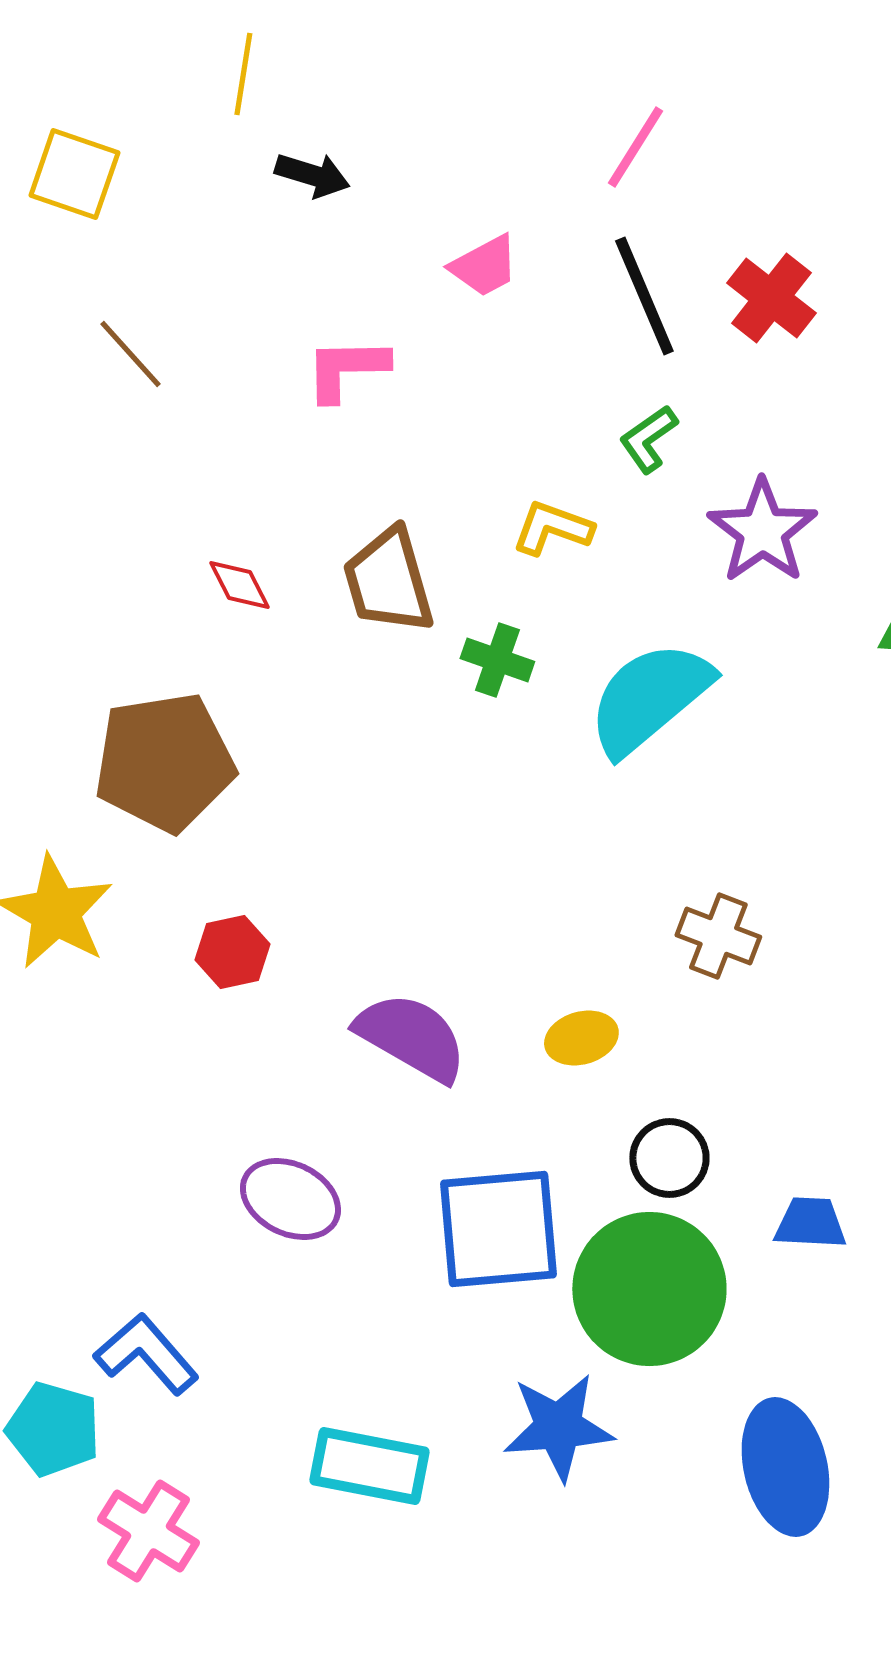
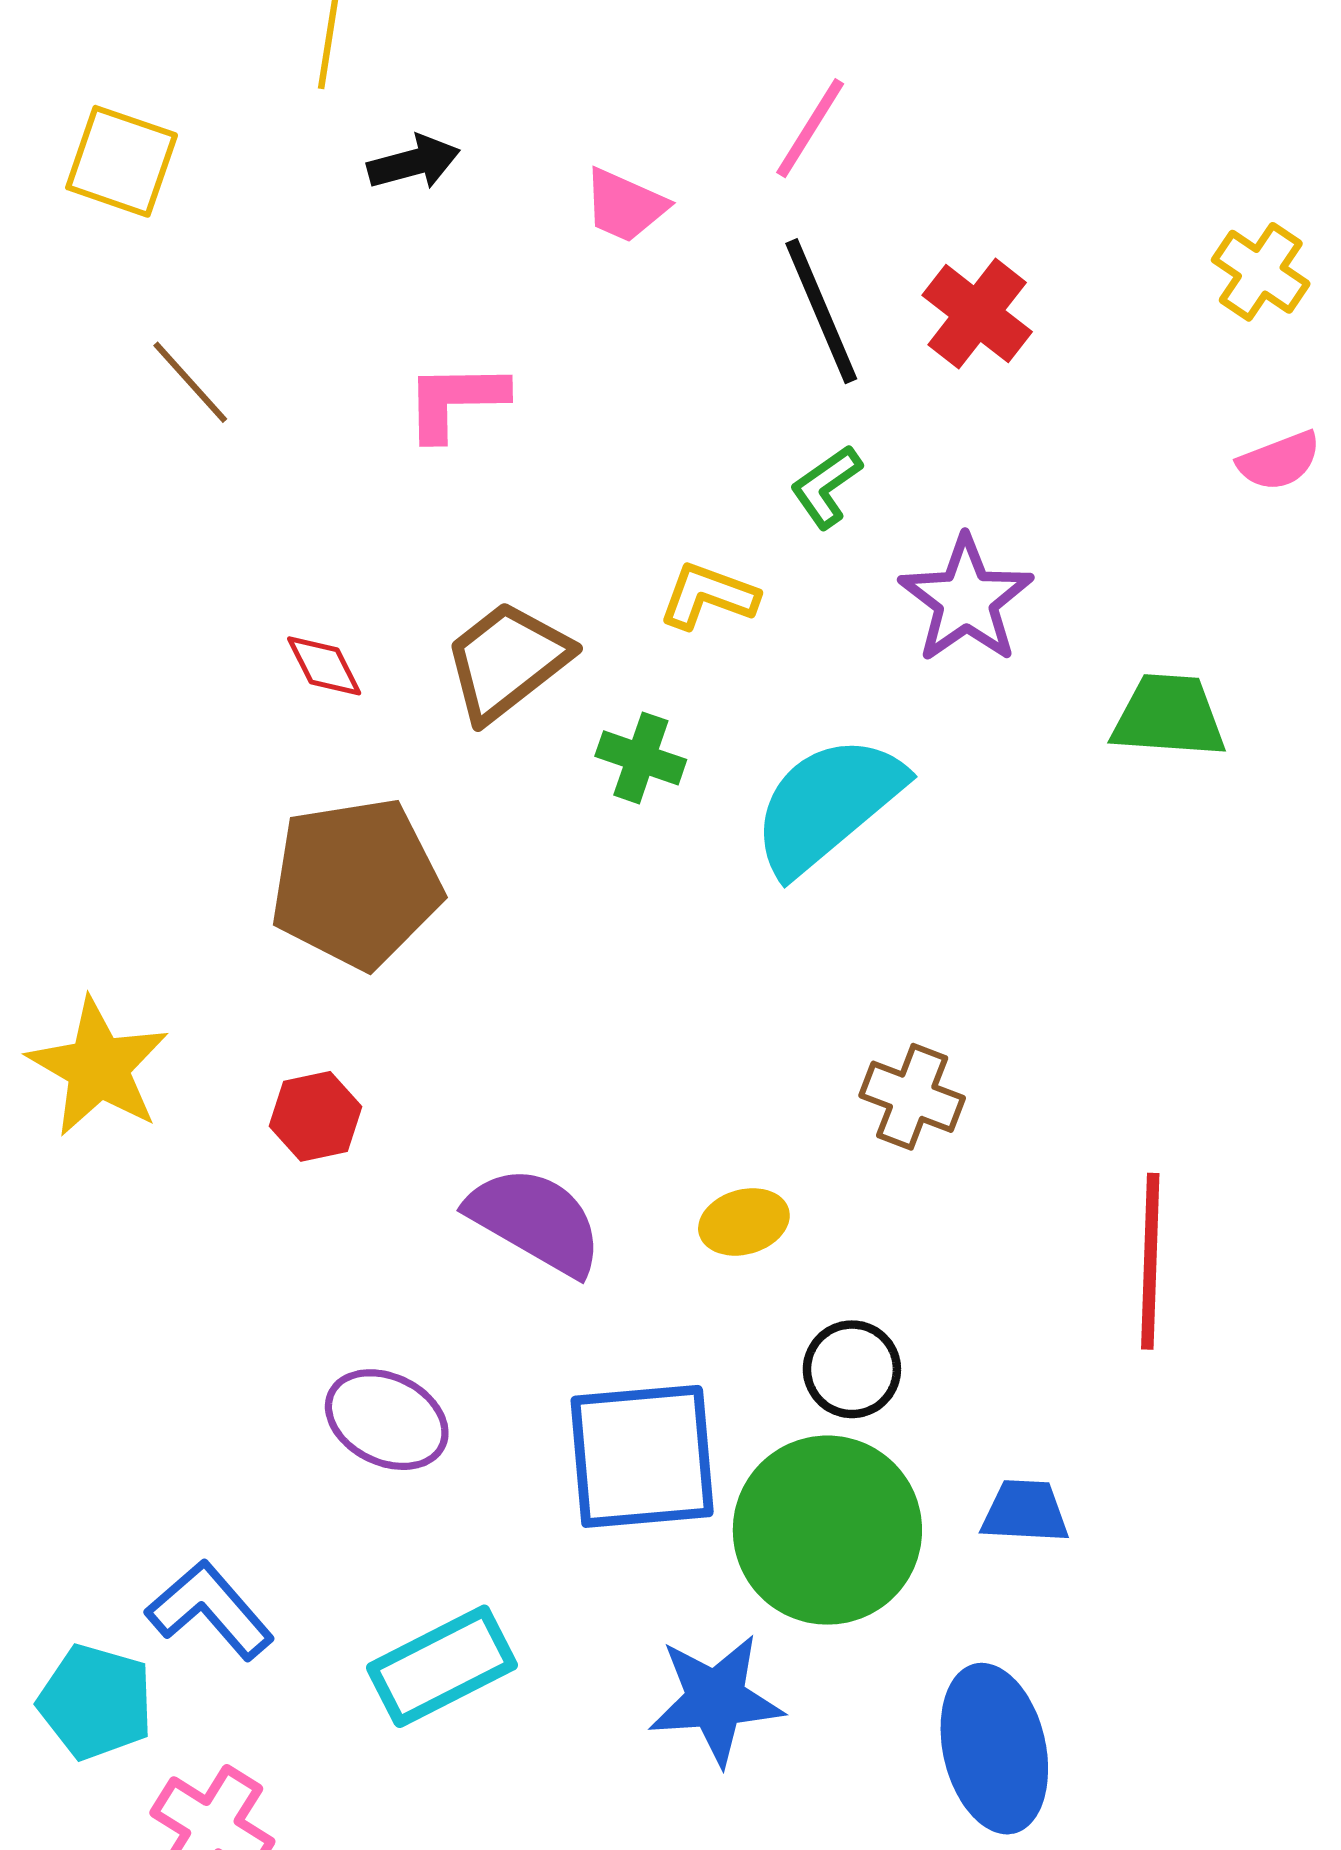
black arrow: (312, 175) -> (414, 163), turned -32
pink trapezoid: (484, 266) -> (625, 205), moved, turned 52
brown trapezoid: (388, 581) -> (507, 661), turned 68
brown pentagon: (164, 762) -> (356, 883), moved
blue trapezoid: (810, 1223) -> (1025, 1512), moved
cyan rectangle: (369, 1466) -> (442, 1666), moved, turned -38

